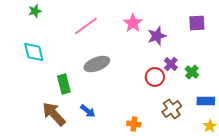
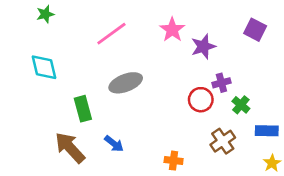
purple square: (197, 23) -> (255, 30), turned 30
purple cross: (171, 64) -> (221, 83), turned 32
green cross: (192, 72) -> (241, 105), moved

